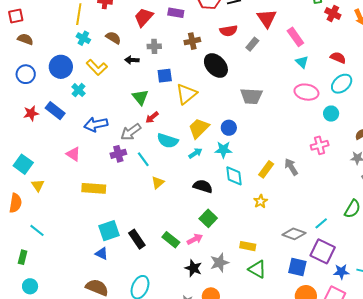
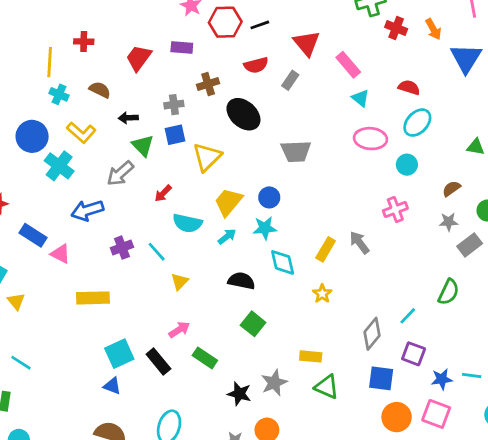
gray cross: (154, 46) -> (174, 105), moved
cyan cross: (78, 90) -> (59, 166), size x1.5
green triangle: (140, 97) -> (143, 146), moved
blue rectangle: (55, 111) -> (33, 235), moved
gray arrow: (131, 132) -> (120, 173), moved
gray diamond: (294, 234) -> (372, 334), turned -65
pink arrow: (195, 239) -> (179, 330), moved
purple square: (323, 251) -> (414, 354), size x0.7

